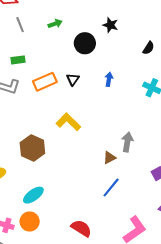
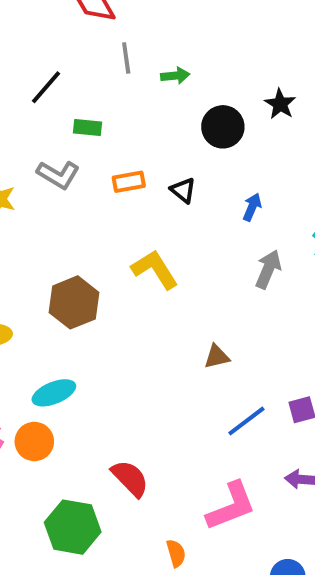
gray line: (20, 25) -> (126, 58), moved
black triangle: (73, 79) -> (183, 190), turned -40
orange rectangle: (45, 82) -> (129, 182), size x0.7
gray arrow: (127, 142) -> (268, 269), moved
blue line: (111, 188) -> (246, 421), moved

